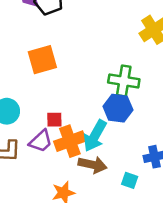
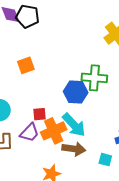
orange square: (42, 60) -> (26, 65), size x0.7
blue hexagon: (118, 108) -> (76, 92), moved
cyan arrow: (95, 136) -> (74, 125), turned -68

